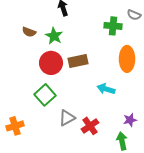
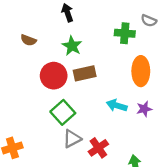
green star: (54, 36) -> (72, 46), moved
green square: (45, 95) -> (63, 112), moved
purple star: (130, 120) -> (144, 109), moved

